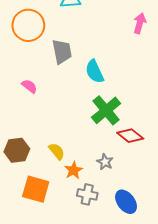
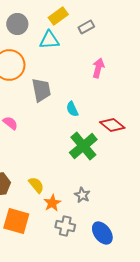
pink arrow: (140, 23) -> (98, 68), moved
cyan semicircle: (95, 72) -> (72, 109), size x0.7
red diamond: (130, 136) -> (112, 125), moved

